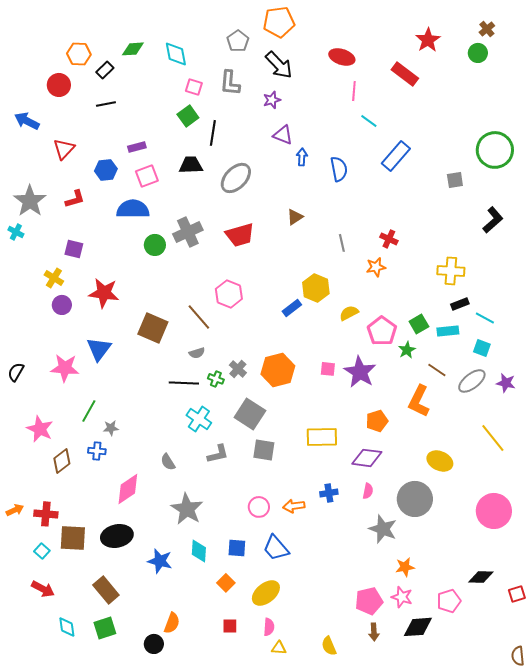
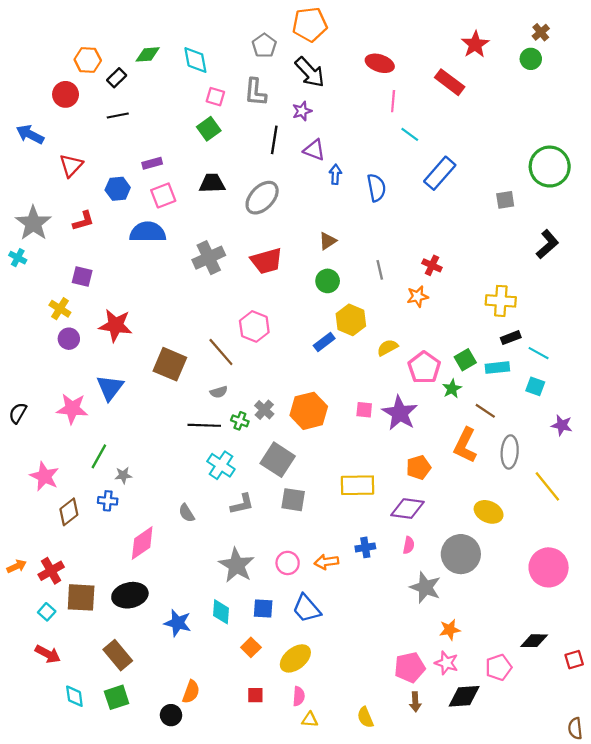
black line: (213, 133) -> (274, 140), moved
green circle: (155, 245) -> (328, 281), moved
gray ellipse: (472, 381) -> (510, 452), moved, turned -48
gray star: (187, 509) -> (237, 565), moved
red cross: (46, 514) -> (51, 571), turned -35

